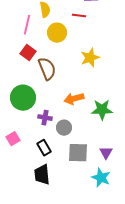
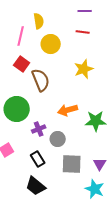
red line: (79, 16) -> (83, 32), moved
purple cross: (45, 118) -> (39, 129), turned -32
black trapezoid: (42, 175) -> (36, 186), turned -45

